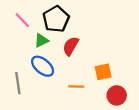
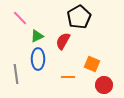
black pentagon: (56, 19) -> (79, 17), moved
blue ellipse: (43, 66) -> (38, 59), turned 50
orange square: (103, 72) -> (92, 64), turned 35

